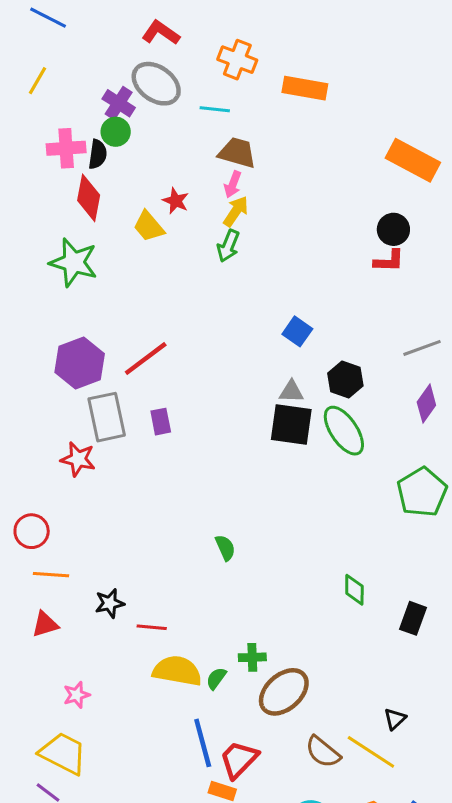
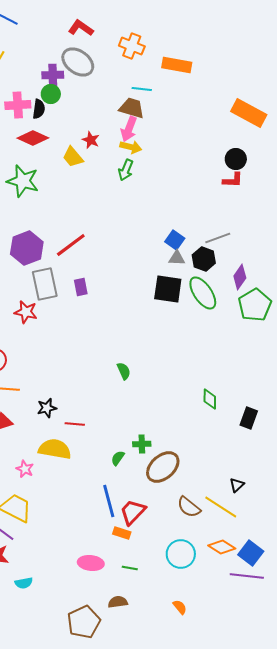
purple cross: (119, 103) -> (53, 75), turned -35
cyan line: (215, 109) -> (142, 89), moved
pink arrow: (233, 184) -> (129, 129), size x1.4
red diamond: (89, 198) -> (33, 138), turned -76
yellow arrow: (236, 211) -> (131, 147), turned 70
blue square: (297, 331) -> (175, 240), moved
gray line: (422, 348) -> (218, 238), moved
gray triangle: (291, 392) -> (177, 258), moved
purple diamond: (426, 404) -> (240, 277), moved
green pentagon: (422, 492) -> (255, 305), moved
yellow semicircle: (177, 671) -> (55, 449), moved
pink star: (77, 695) -> (25, 469), turned -30

